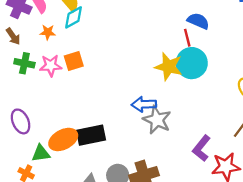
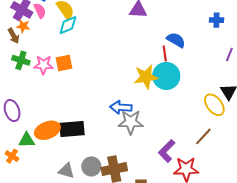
orange star: (48, 32) -> (23, 26), moved
yellow star: (169, 67) -> (146, 77), turned -30
gray star: (157, 120) -> (131, 122), turned -30

